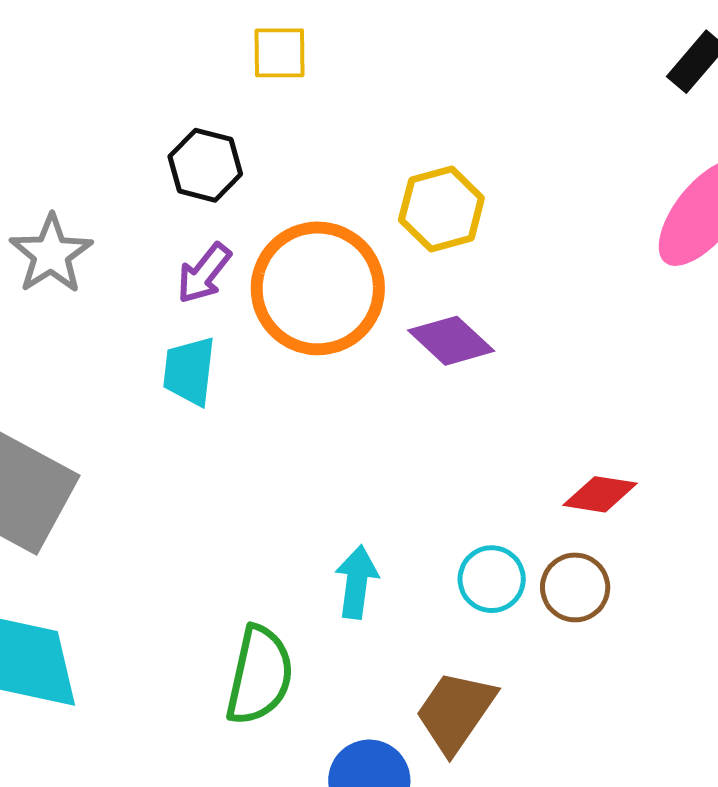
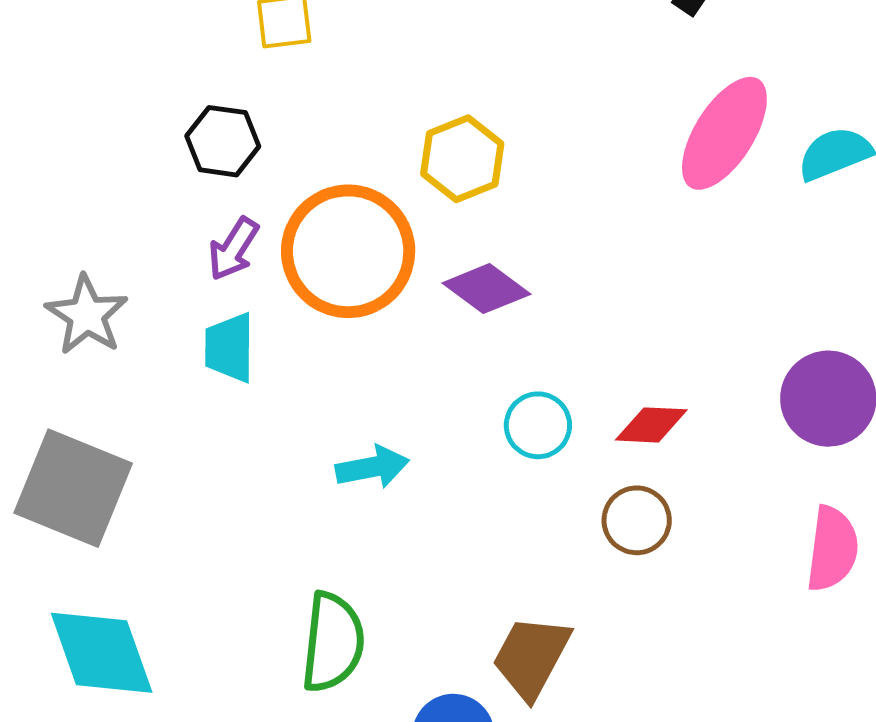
gray star: (51, 254) -> (87, 315), moved
cyan circle: (492, 579) -> (538, 425), moved
cyan arrow: (357, 582) -> (372, 467), moved, turned 78

